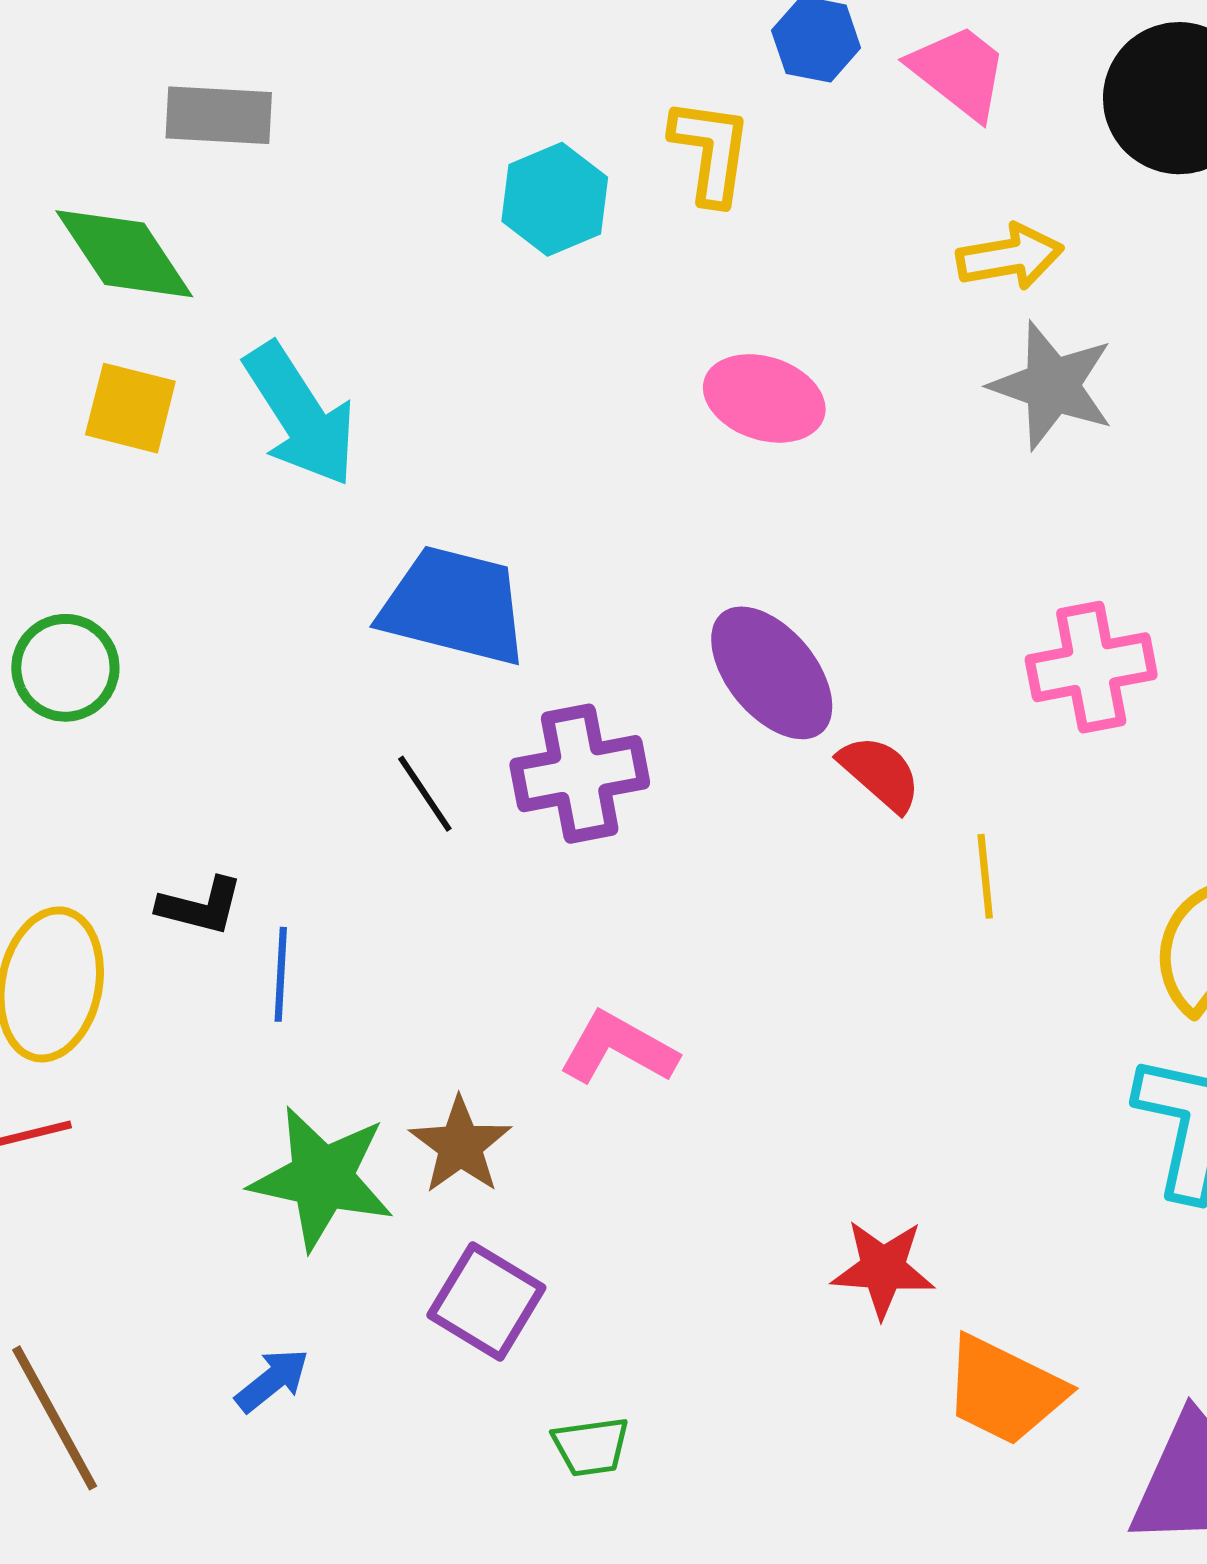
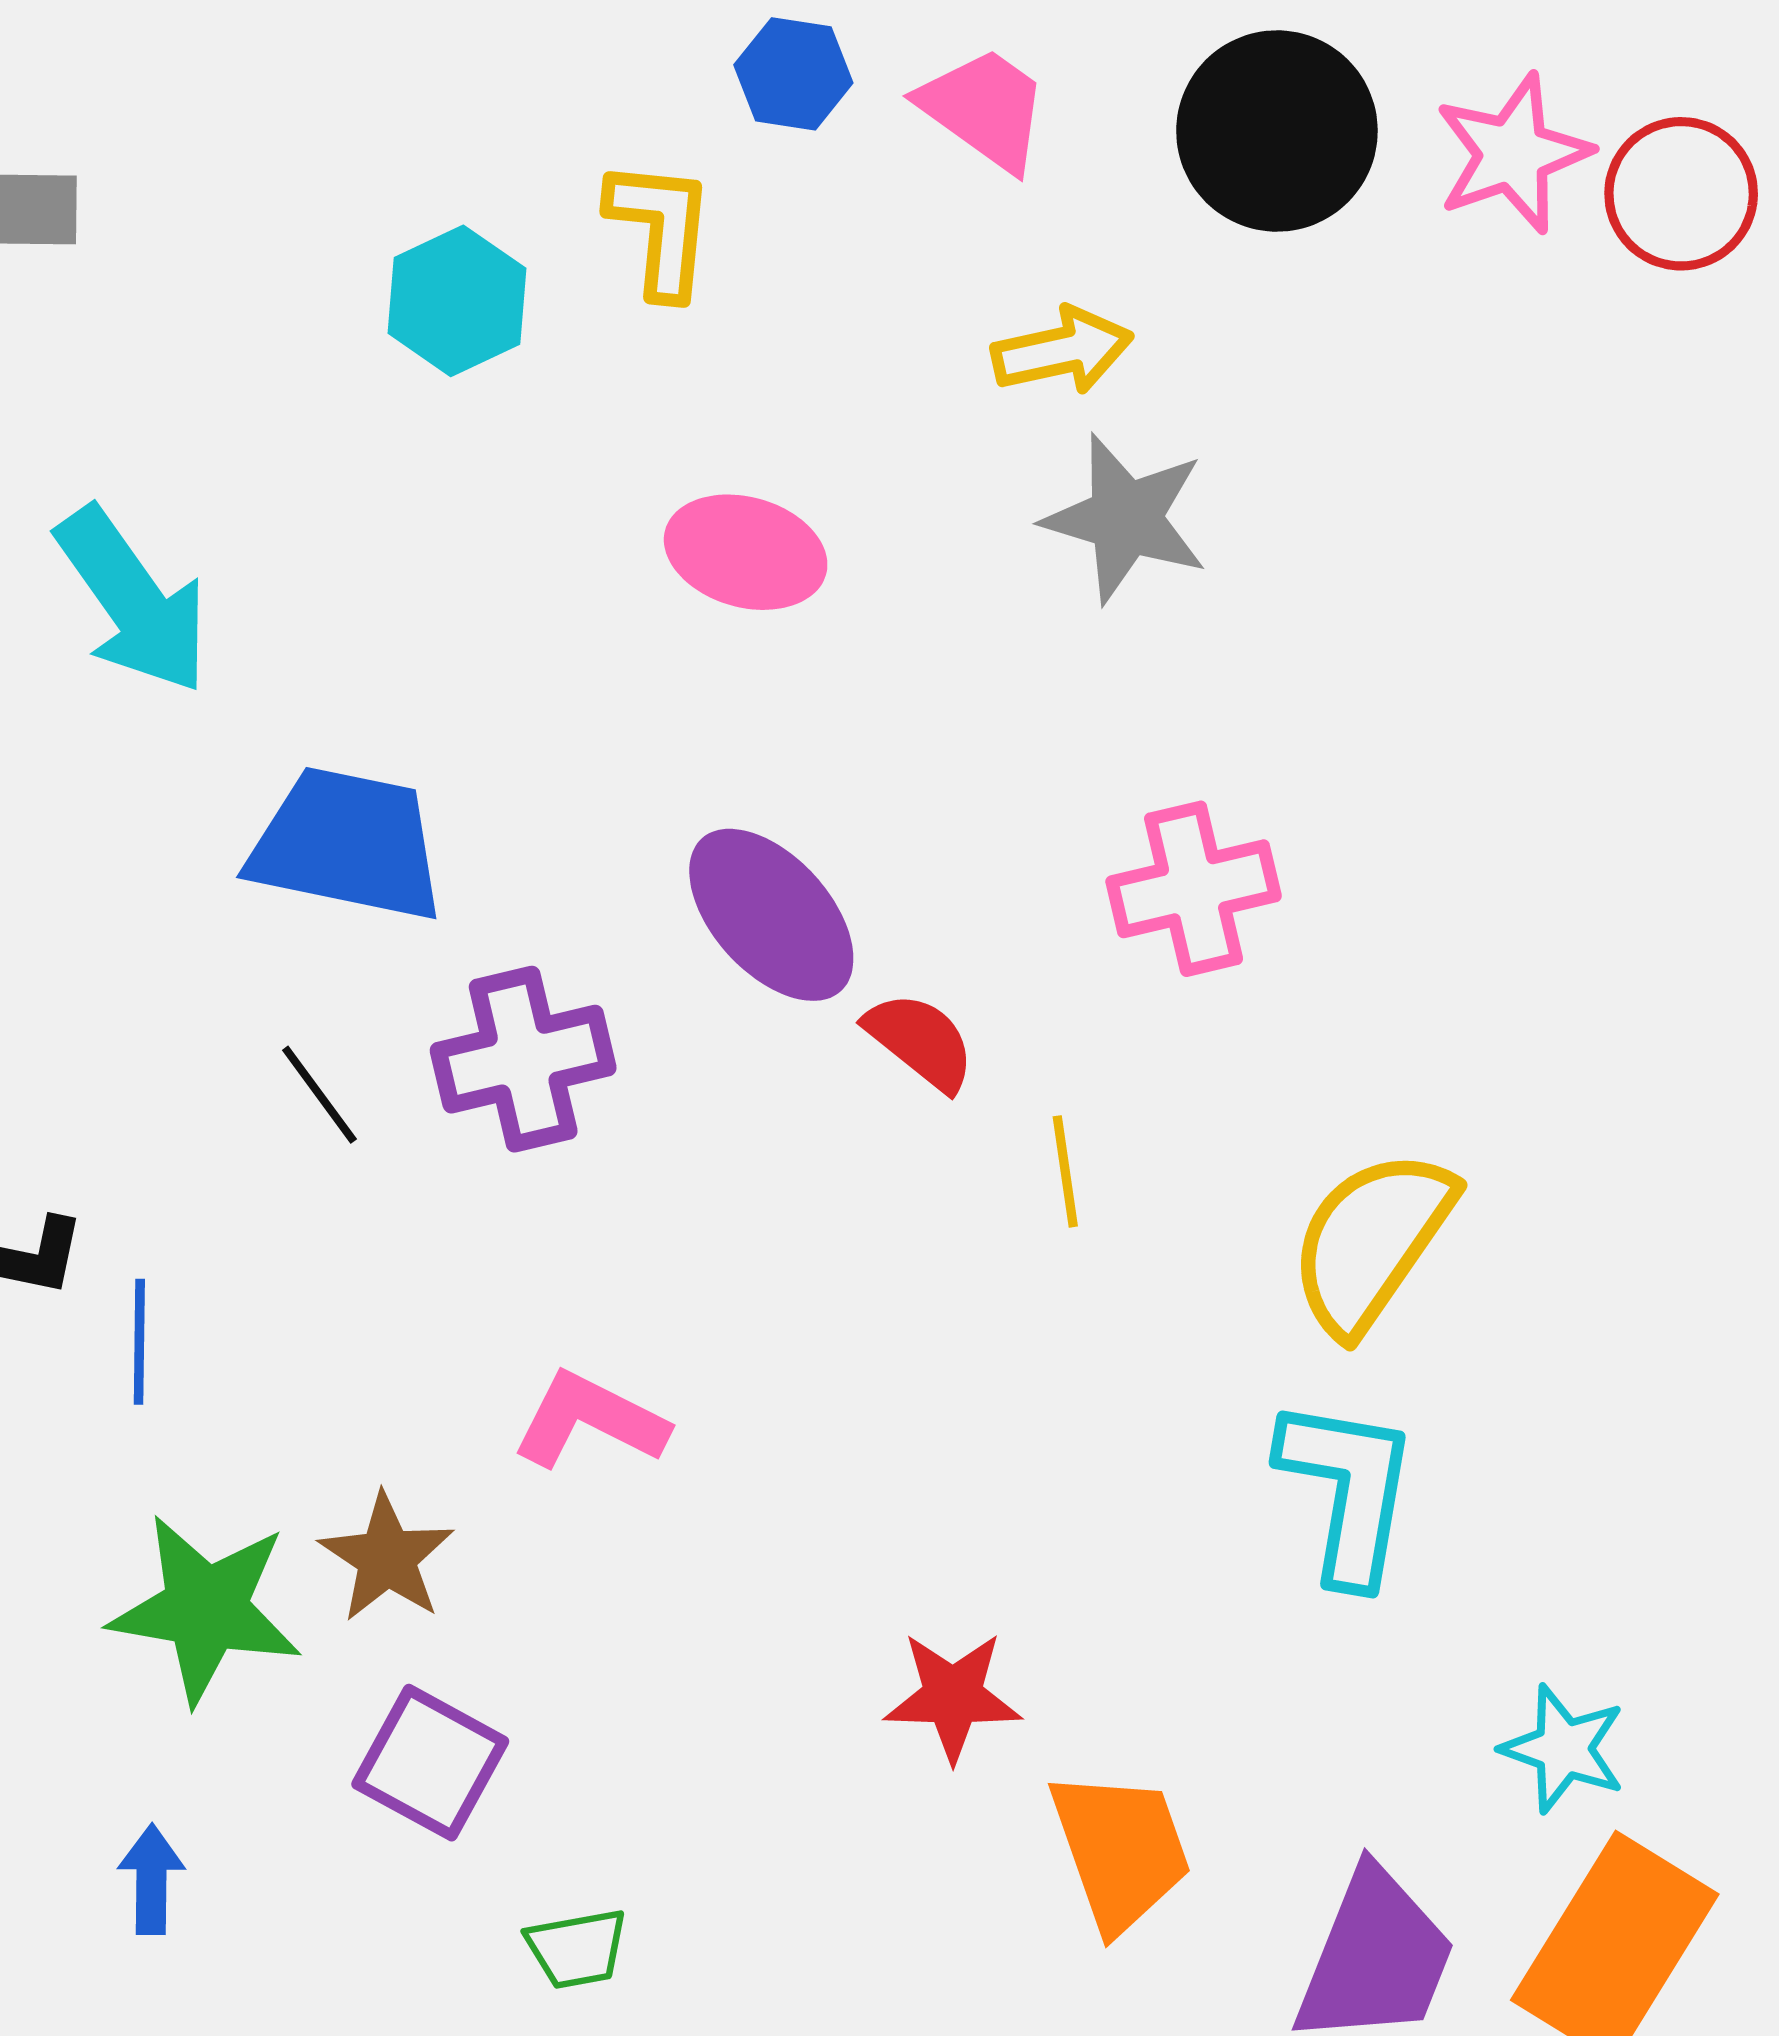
blue arrow: (272, 1380) -> (151, 1879), turned -48
orange trapezoid: (1004, 1390) -> (1120, 1850), turned -133

